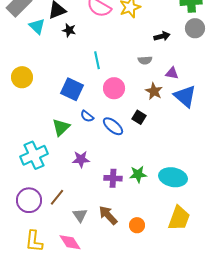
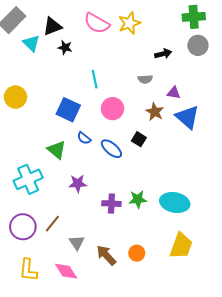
green triangle: (61, 127) -> (57, 150), turned -36
brown arrow: (108, 215) -> (106, 255), moved

